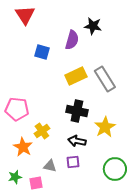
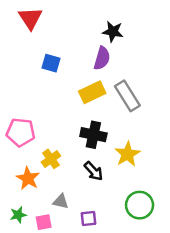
purple semicircle: (72, 40) -> (102, 58), moved
black arrow: (77, 141) -> (93, 171), turned -144
purple square: (73, 162) -> (89, 218), moved

